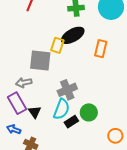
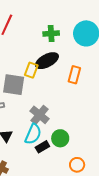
gray cross: (67, 90) -> (40, 115), turned -30
orange circle: (115, 136) -> (77, 165), moved

